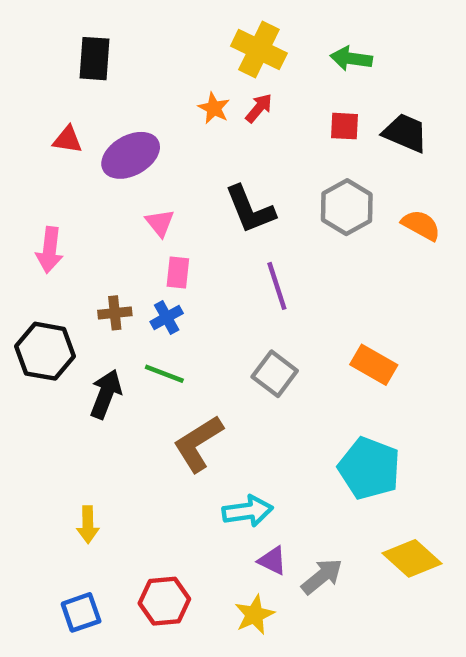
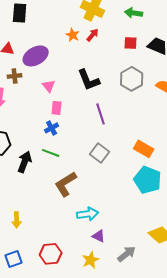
brown cross: (115, 313) -> (15, 76), moved
cyan pentagon: (369, 468) -> (148, 180), moved
gray arrow: (322, 576) -> (127, 254), moved

